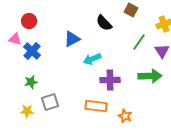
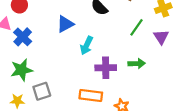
cyan arrow: (92, 59) -> (87, 45), turned -42
green arrow: (150, 76) -> (137, 64), moved, size x0.7
green star: (31, 82) -> (22, 70), size x1.5

